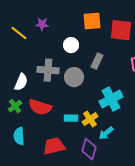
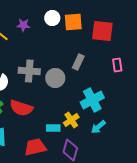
white circle: (71, 45) -> (52, 18), moved
cyan rectangle: (71, 118) -> (53, 128), moved
cyan arrow: (106, 133) -> (98, 127), moved

